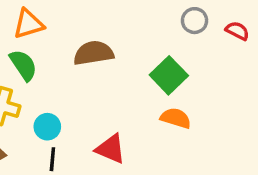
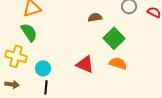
brown semicircle: (94, 53) -> (95, 17), moved, size x0.6
red triangle: (111, 149) -> (85, 64), moved

